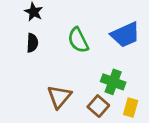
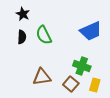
green semicircle: (78, 40) -> (44, 35), moved
brown triangle: (59, 97) -> (42, 77), turned 42

